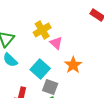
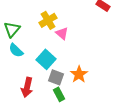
orange star: (73, 65) -> (79, 74), moved

